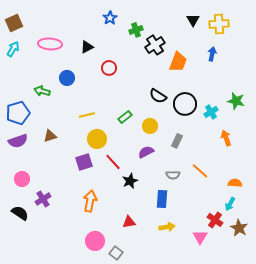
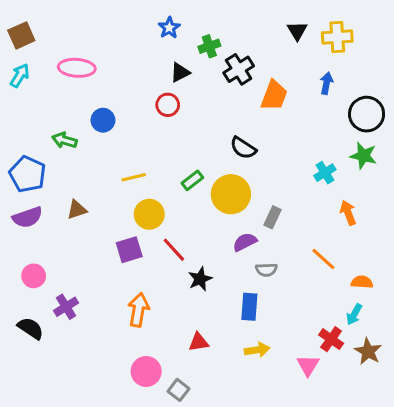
black triangle: (87, 47) -> (180, 72), moved
black circle: (185, 104) -> (367, 114), moved
blue pentagon: (18, 113) -> (27, 174), turned -30
yellow circle: (150, 126) -> (231, 194), size x1.6
purple semicircle: (146, 152) -> (245, 242), moved
orange line: (200, 171) -> (323, 259), moved

